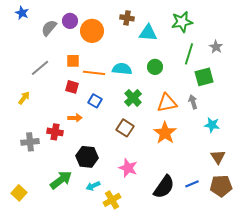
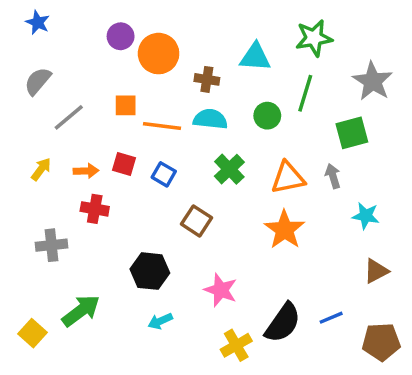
brown cross: (127, 18) -> (207, 79), moved
gray semicircle: (49, 28) -> (38, 81), moved
gray star: (216, 47) -> (373, 81), size x1.6
green line: (189, 54) -> (305, 93), moved
red square: (72, 87) -> (124, 164), moved
orange arrow: (75, 118) -> (86, 171), moved
brown square: (125, 128) -> (197, 221), moved
red cross: (55, 132) -> (95, 209), moved
brown triangle: (218, 157) -> (376, 271), turned 35
green arrow: (61, 180) -> (81, 311), moved
brown pentagon: (221, 186) -> (381, 342), moved
yellow cross: (112, 200) -> (236, 345), moved

